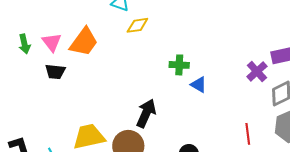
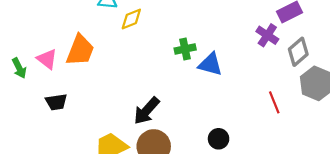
black trapezoid: (55, 72) -> (56, 102), moved
blue triangle: (199, 85) -> (210, 64), size x1.4
black arrow: (146, 113) -> (147, 111), moved, turned -148

